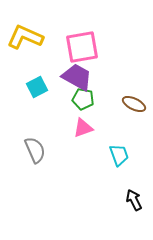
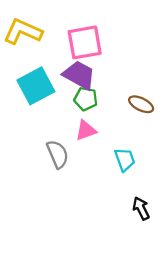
cyan square: (37, 87) -> (36, 86), size x1.6
gray semicircle: (35, 150) -> (58, 154), moved

